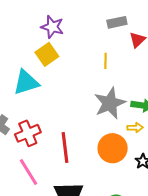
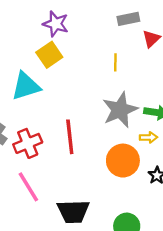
red line: (65, 148) -> (70, 137), moved

